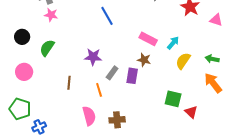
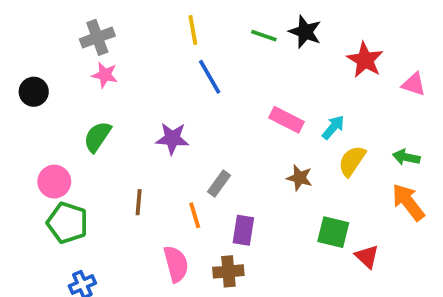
black circle: (22, 37) -> (34, 92), moved
purple star: (93, 57) -> (172, 139), moved
brown star: (144, 60) -> (300, 178), moved
purple rectangle: (132, 76) -> (243, 230), moved
green pentagon: (20, 109) -> (67, 223), moved

